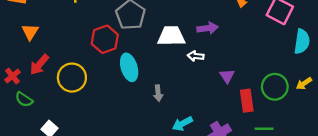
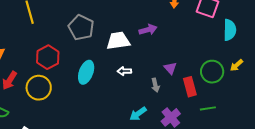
red hexagon: (105, 39) -> (48, 57), moved
white arrow: (196, 56) -> (124, 71), moved
cyan ellipse: (129, 67) -> (86, 72), turned 45
gray arrow: (158, 93) -> (155, 85), moved

